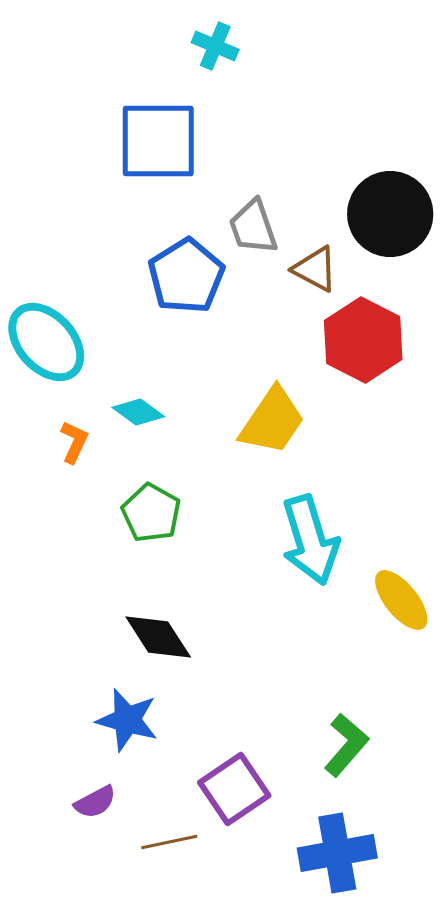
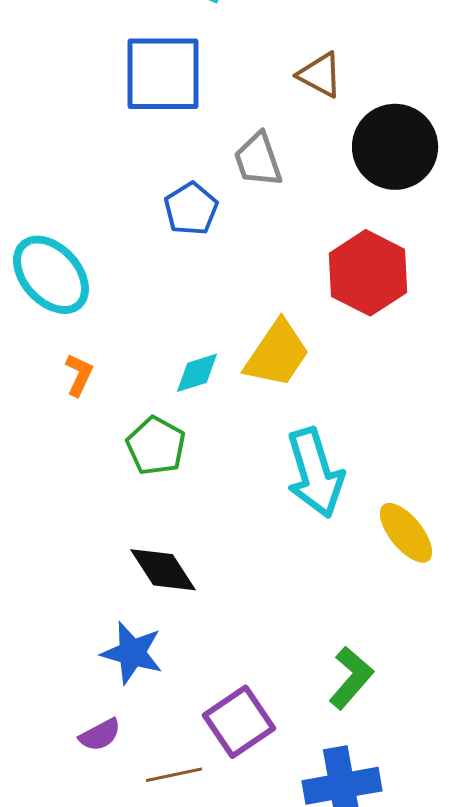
brown triangle: (315, 269) -> (320, 75), moved
blue pentagon: (186, 276) -> (191, 209), size x0.7
cyan diamond: (138, 412) -> (197, 373), moved, turned -54

